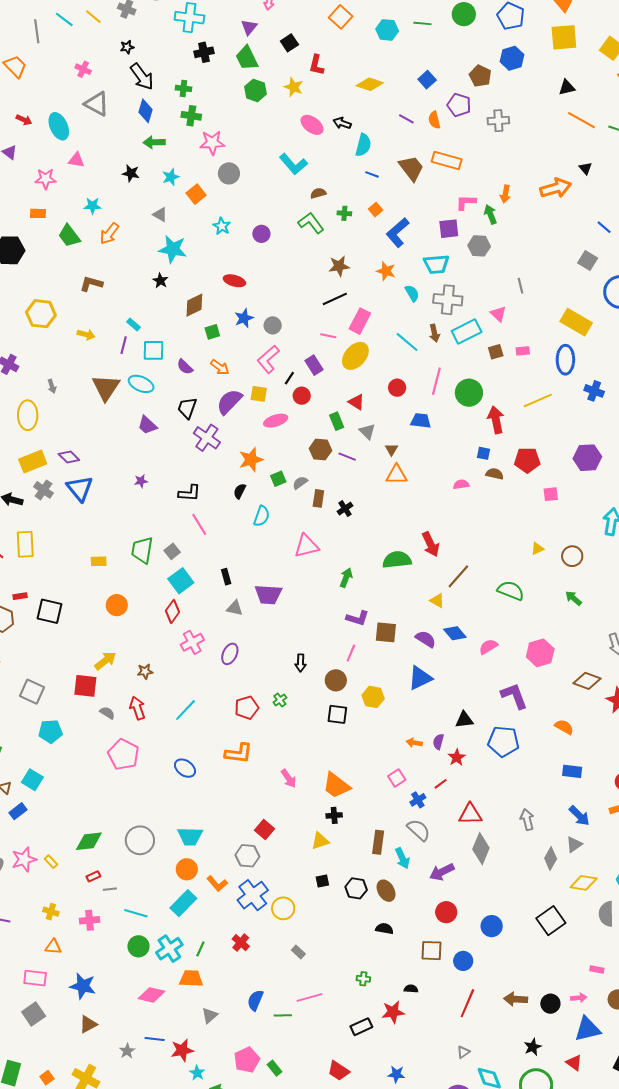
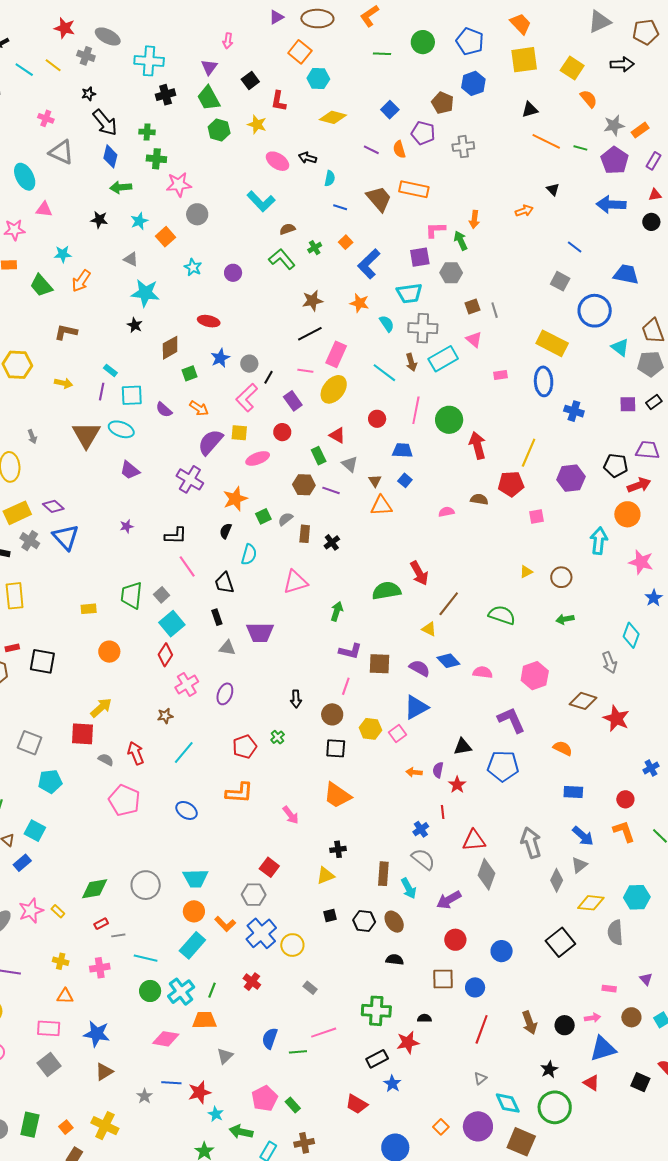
cyan hexagon: (387, 30) -> (318, 79), moved
cyan semicircle: (363, 145) -> (330, 178), size x0.7
orange arrow: (556, 188) -> (524, 211), size x0.6
green cross: (344, 213) -> (315, 248), turned -32
brown square: (496, 352) -> (473, 306), moved
black line: (289, 378) -> (268, 377), moved
yellow line: (538, 401) -> (529, 453), moved, turned -40
black trapezoid: (187, 408) -> (224, 583), moved, turned -35
blue square: (483, 453) -> (405, 480), moved, turned 32
green arrow: (573, 598) -> (565, 619), turned -48
pink semicircle: (488, 647) -> (483, 672), turned 42
brown star: (145, 671) -> (165, 716), moved
pink square: (397, 778) -> (397, 734), moved
red line: (441, 784) -> (443, 812), turned -56
orange trapezoid: (336, 785) -> (337, 795), moved
gray arrow: (527, 819) -> (531, 843), size x1.4
green cross: (363, 979) -> (376, 1011), size x2.0
brown arrow: (516, 999) -> (530, 1023), turned -110
blue star: (396, 1074) -> (392, 1084), moved, turned 30

